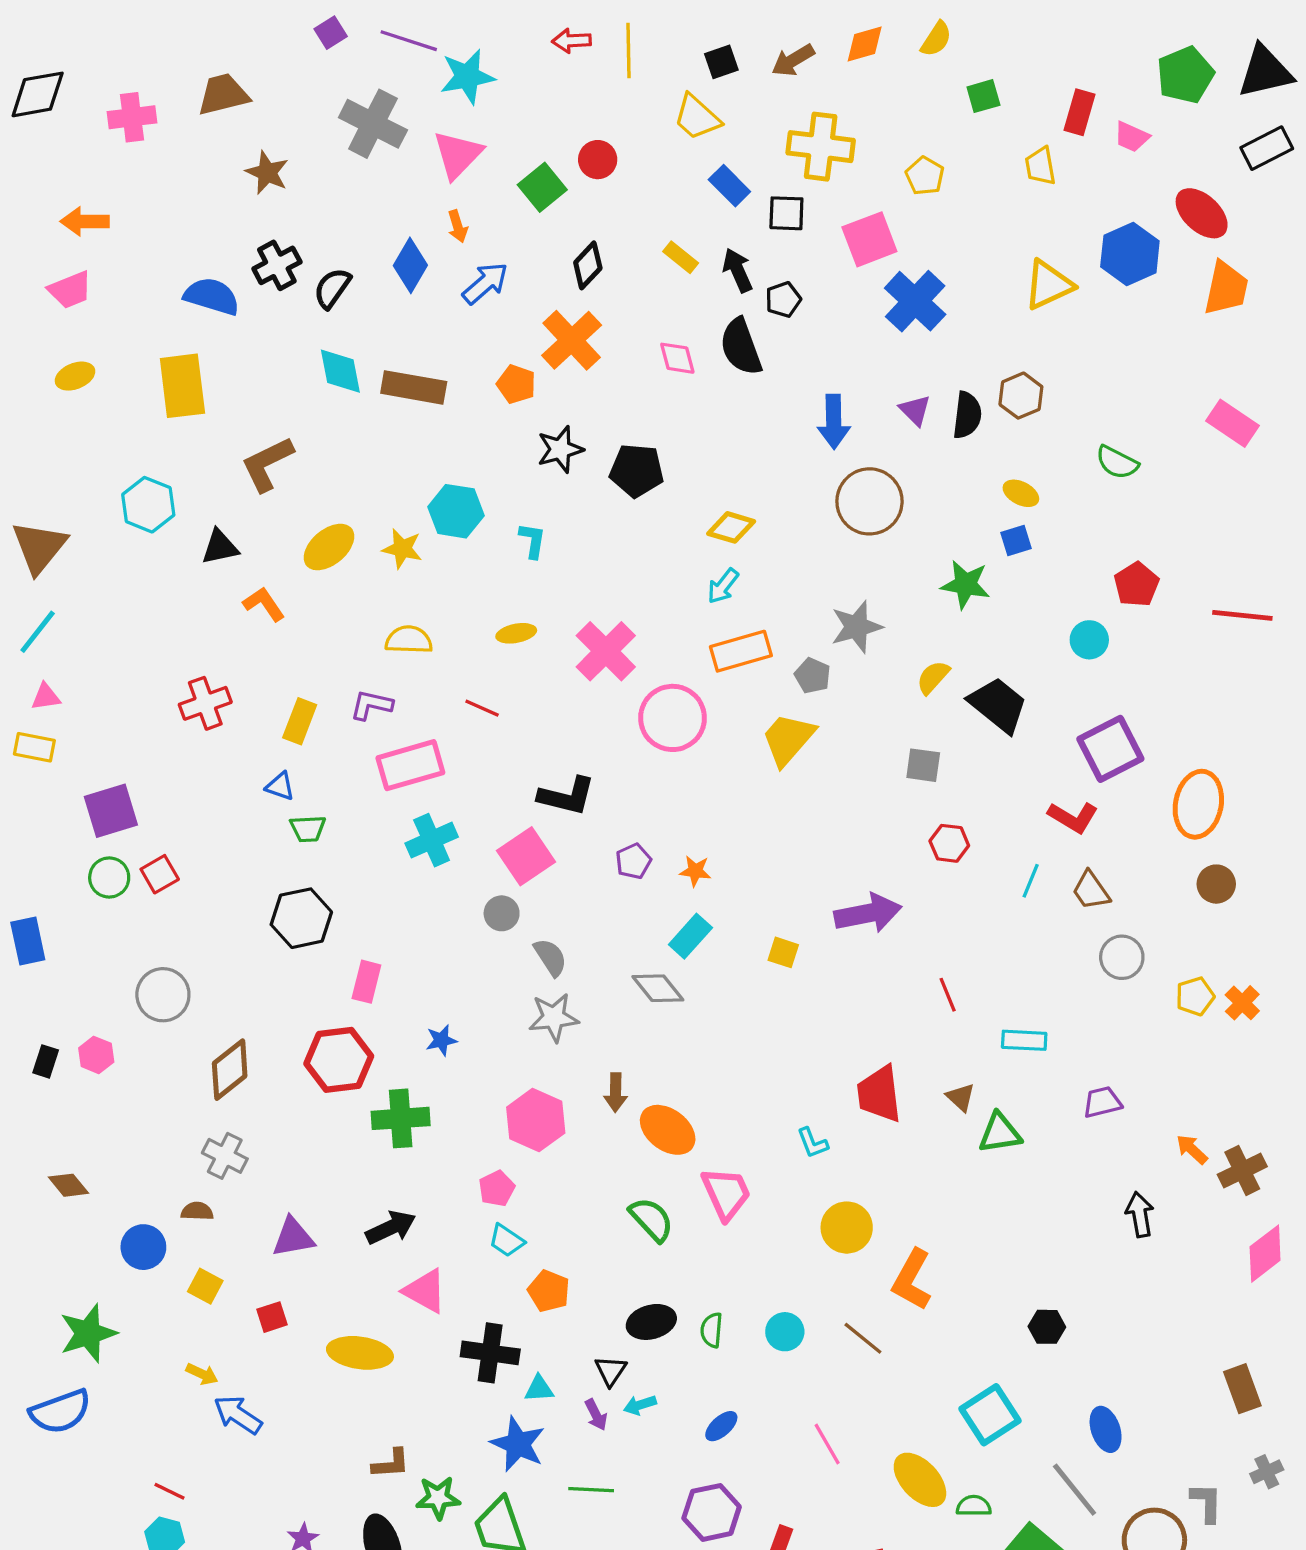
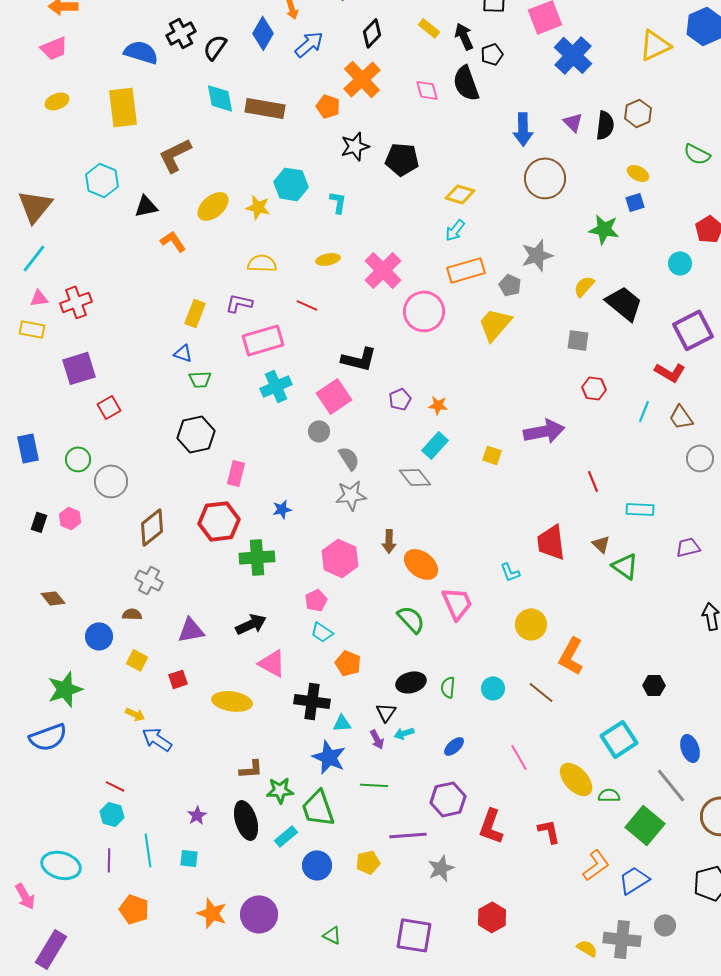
red cross: (205, 703) -> (76, 302), moved
green circle: (109, 877) -> (78, 459), moved
green triangle: (1000, 1133) -> (625, 566), turned 44

